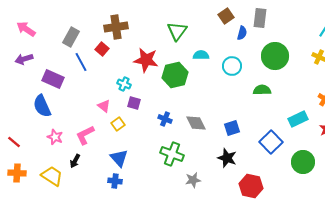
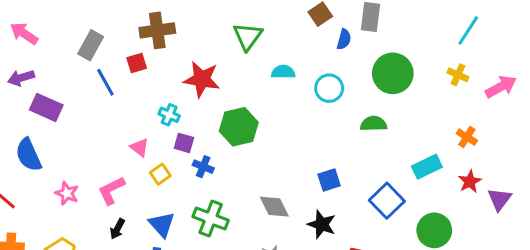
red square: (102, 49) -> (137, 63), turned 32
green hexagon: (175, 75) -> (239, 127), moved
purple rectangle: (53, 79) -> (46, 107), moved
blue semicircle: (42, 106) -> (28, 155), moved
blue cross: (165, 119) -> (203, 167), moved
gray diamond: (196, 123) -> (274, 207), moved
green cross: (172, 154) -> (211, 218), moved
black arrow: (75, 161) -> (117, 229), moved

